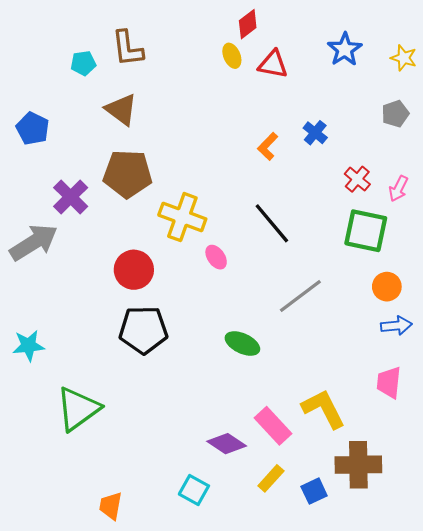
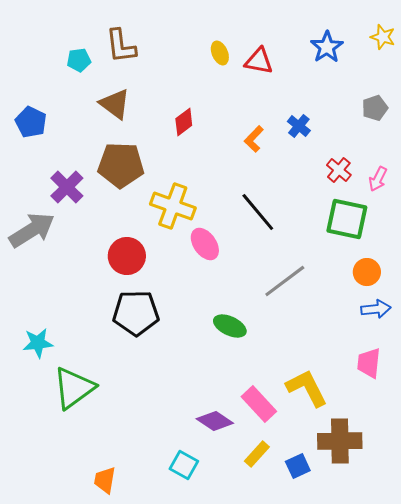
red diamond: (248, 24) -> (184, 122), moved
yellow star: (404, 58) -> (383, 37), moved
pink ellipse: (216, 257) -> (205, 244), size x1.4
cyan star: (28, 346) -> (38, 343), moved

